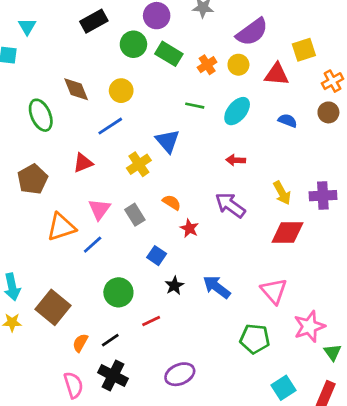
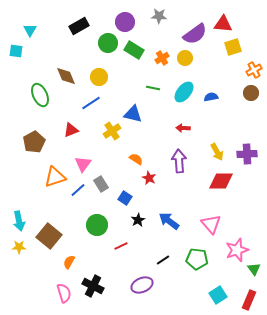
red triangle: (277, 74) -> (223, 24), moved
blue semicircle: (288, 121) -> (211, 97), moved, turned -32
blue triangle: (168, 141) -> (133, 114), turned -36
purple arrow: (230, 205) -> (179, 161), turned 50
gray rectangle: (135, 215) -> (101, 184), moved
black line: (110, 340) -> (163, 260), moved

